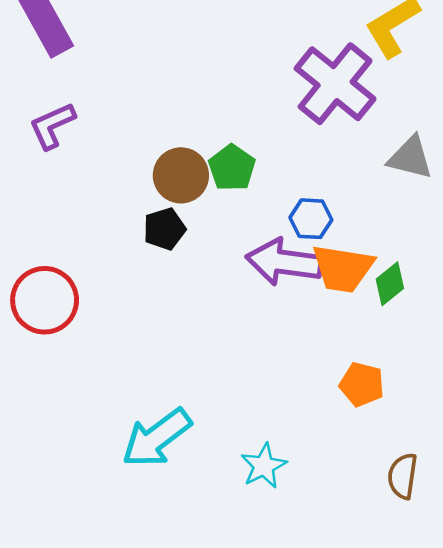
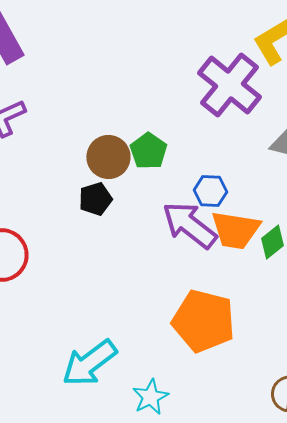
purple arrow: (284, 262) -> (189, 225), turned 30
orange pentagon: (362, 384) -> (203, 321), moved, size x1.8
cyan star: (264, 466) -> (150, 397), moved

